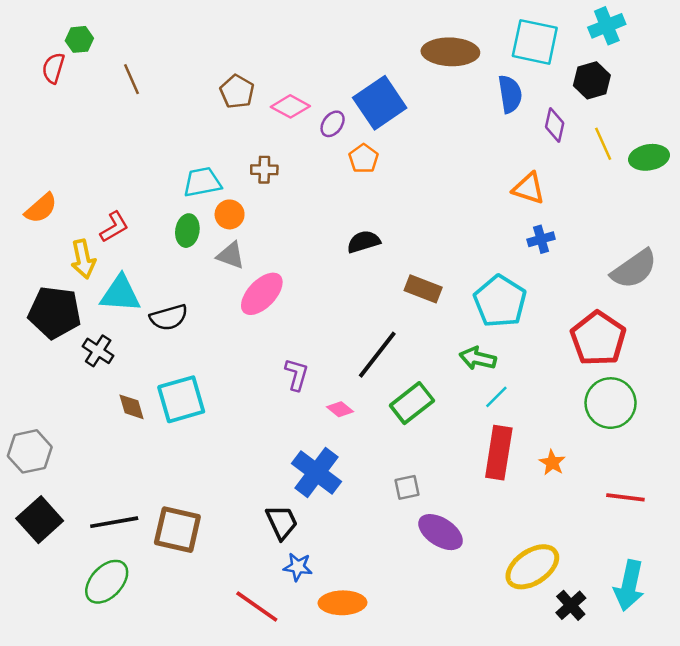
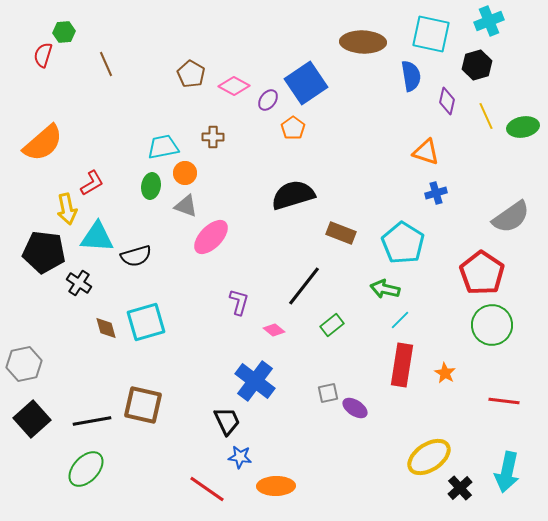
orange semicircle: (41, 208) -> (43, 143), moved, size x1.5
black semicircle: (364, 242) -> (293, 195), size x1.6
green rectangle: (412, 403) -> (332, 325), size x0.7
brown square: (177, 530) -> (143, 405), moved
purple ellipse: (441, 532) -> (355, 408), moved, size x0.7

